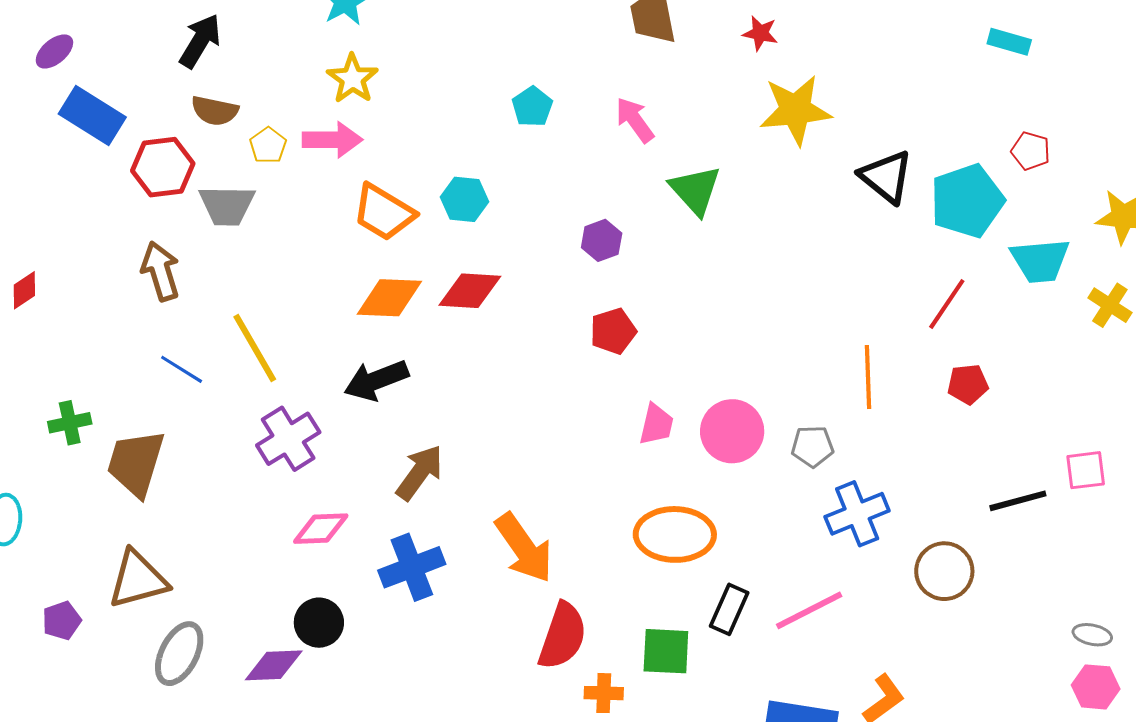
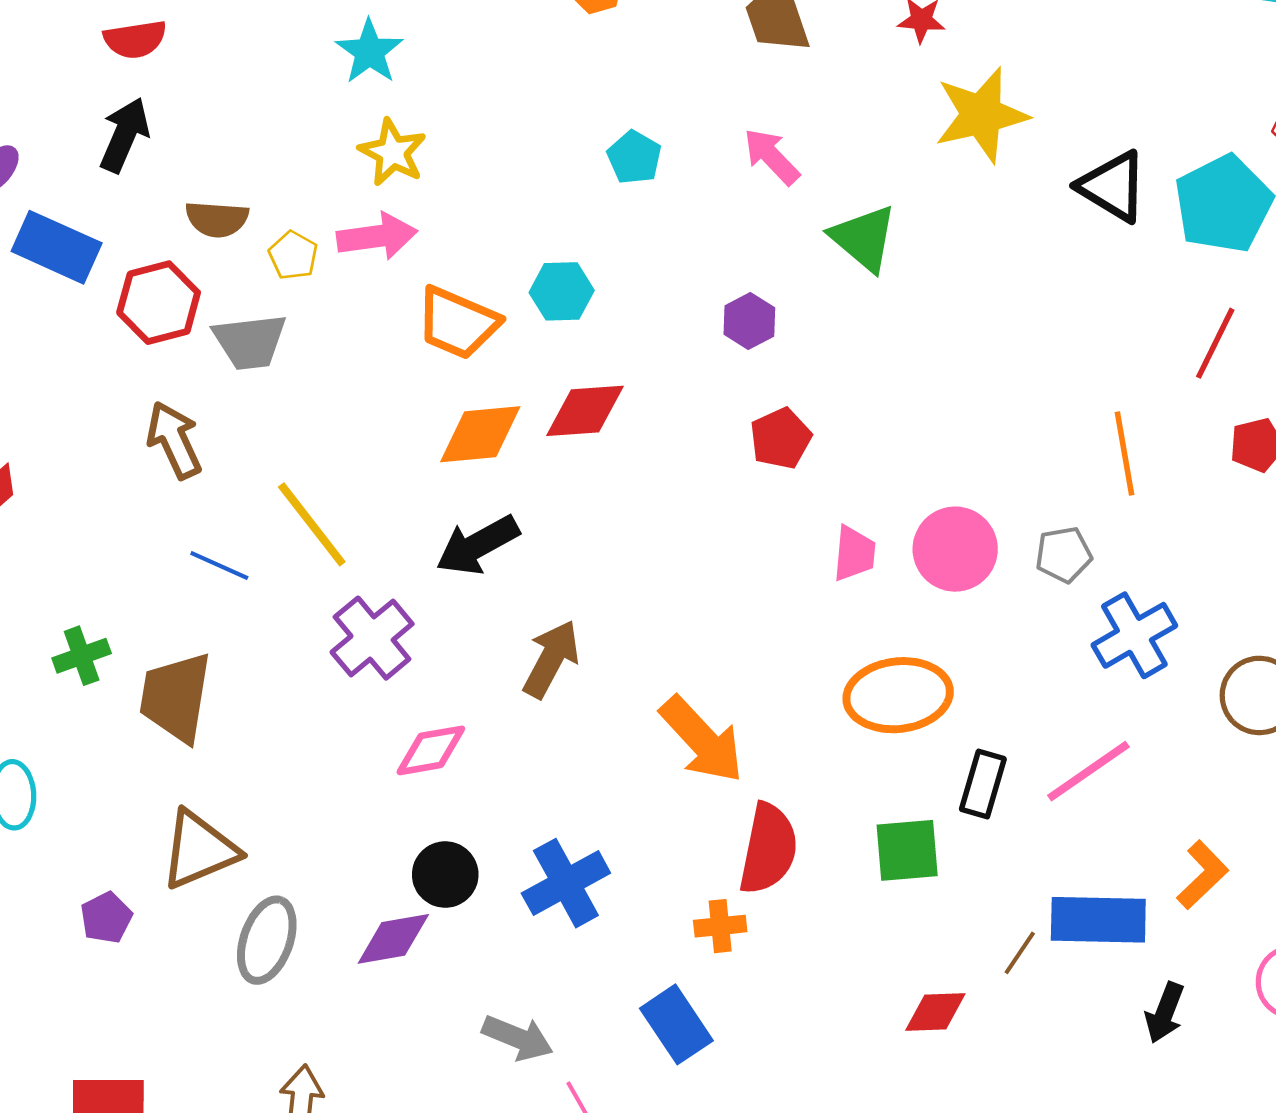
black arrow: (200, 41) -> (124, 135), moved
blue cross: (412, 567) -> (566, 883), moved
orange cross: (604, 693) -> (720, 926), moved

